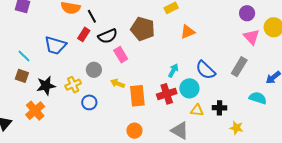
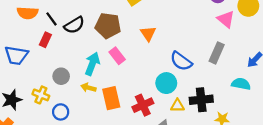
orange triangle: (188, 32) -> (148, 34), moved, turned -35
black semicircle: (108, 36) -> (74, 25), moved
pink rectangle: (121, 55) -> (117, 56), moved
cyan arrow: (173, 71) -> (92, 64), moved, size x1.5
yellow cross: (73, 85) -> (41, 95), turned -35
red cross: (167, 94) -> (143, 105), moved
black cross: (220, 108) -> (201, 100), size x1.5

